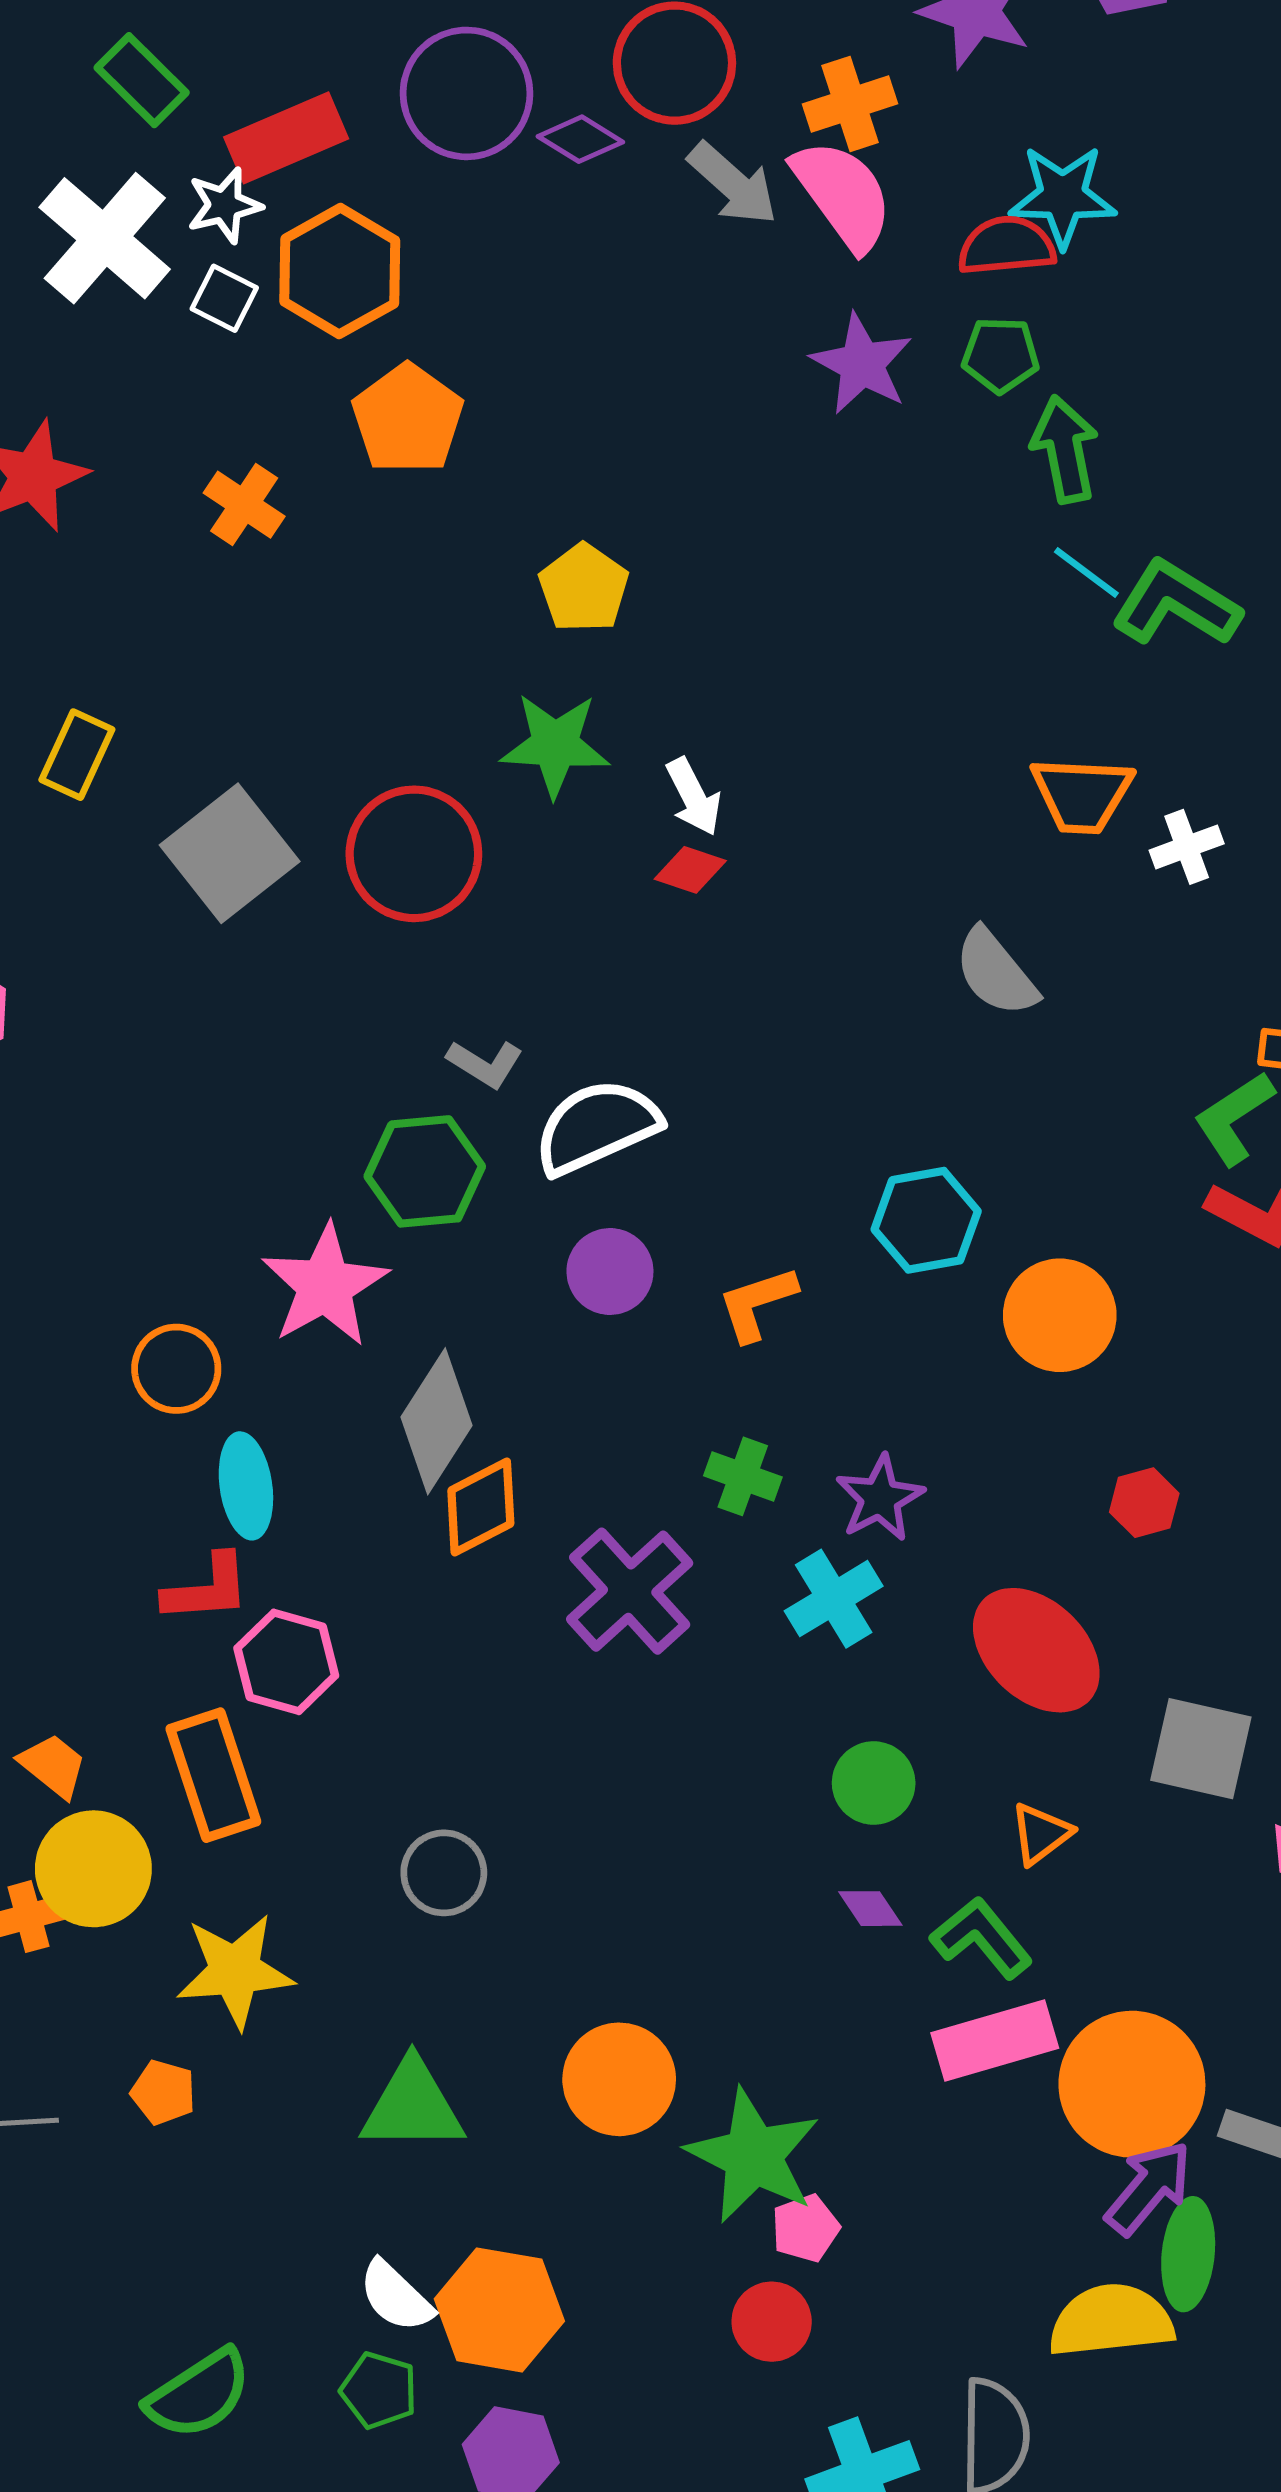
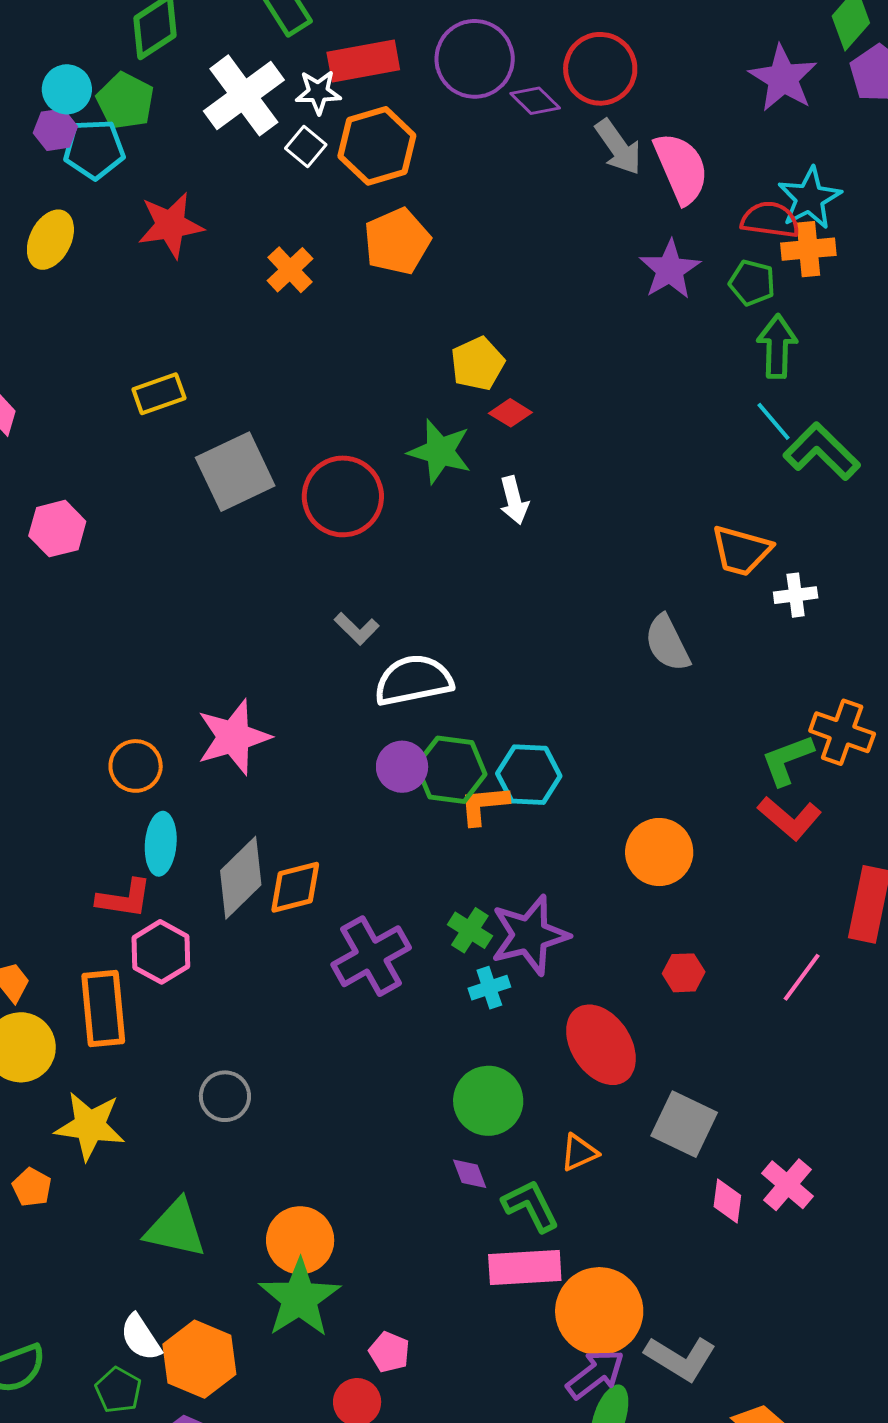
orange cross: (850, 104) -> (808, 249), moved
cyan star: (1063, 196) -> (810, 198), turned 30
yellow rectangle: (77, 755) -> (159, 394), turned 33
red diamond: (690, 870) -> (510, 413), moved
green hexagon: (425, 1171) -> (451, 770), moved
cyan hexagon: (926, 1220) -> (529, 775), moved
gray diamond: (437, 1421) -> (241, 878), moved
green cross: (743, 1476) -> (470, 930), moved
purple star: (880, 1498) -> (530, 935), size x1.5
cyan cross: (834, 1599) -> (489, 988), size x0.7
green circle: (874, 1783) -> (488, 1101), size x1.4
green star: (753, 2156) -> (299, 1298), moved
pink pentagon: (805, 2228) -> (389, 1352), turned 30

